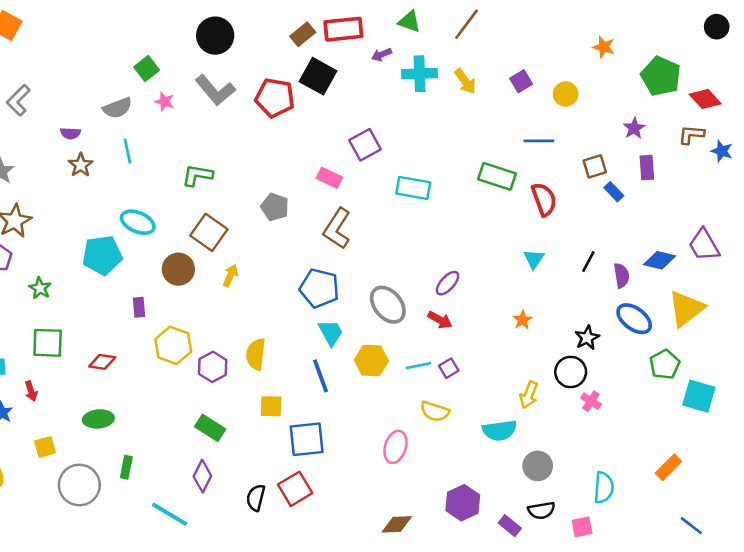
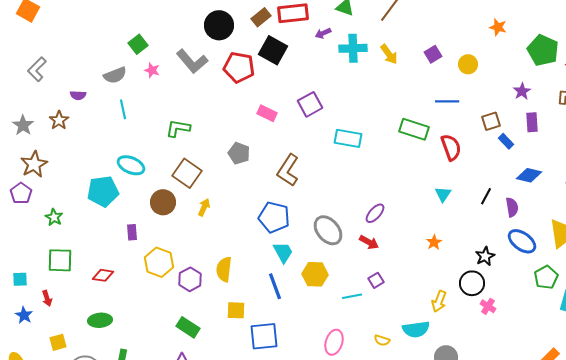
black circle: (215, 36) -> (219, 25), moved
brown star: (81, 165) -> (59, 120), moved
pink rectangle: (329, 178) -> (267, 113), moved
blue diamond: (660, 260) -> (529, 175), moved
cyan line: (418, 366) -> (352, 296), moved
yellow semicircle: (435, 411) -> (382, 340), moved, size x0.7

